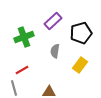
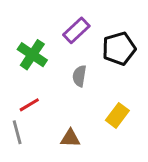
green cross: (24, 37) -> (32, 55), turned -36
yellow rectangle: (80, 65) -> (117, 115), moved

